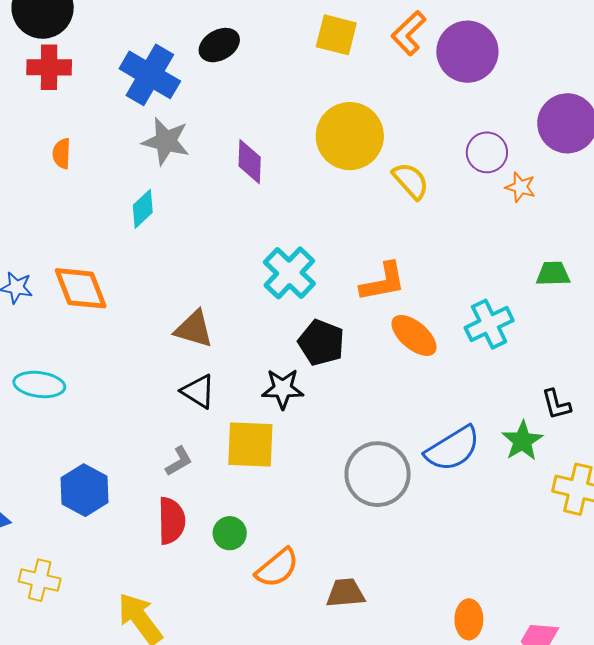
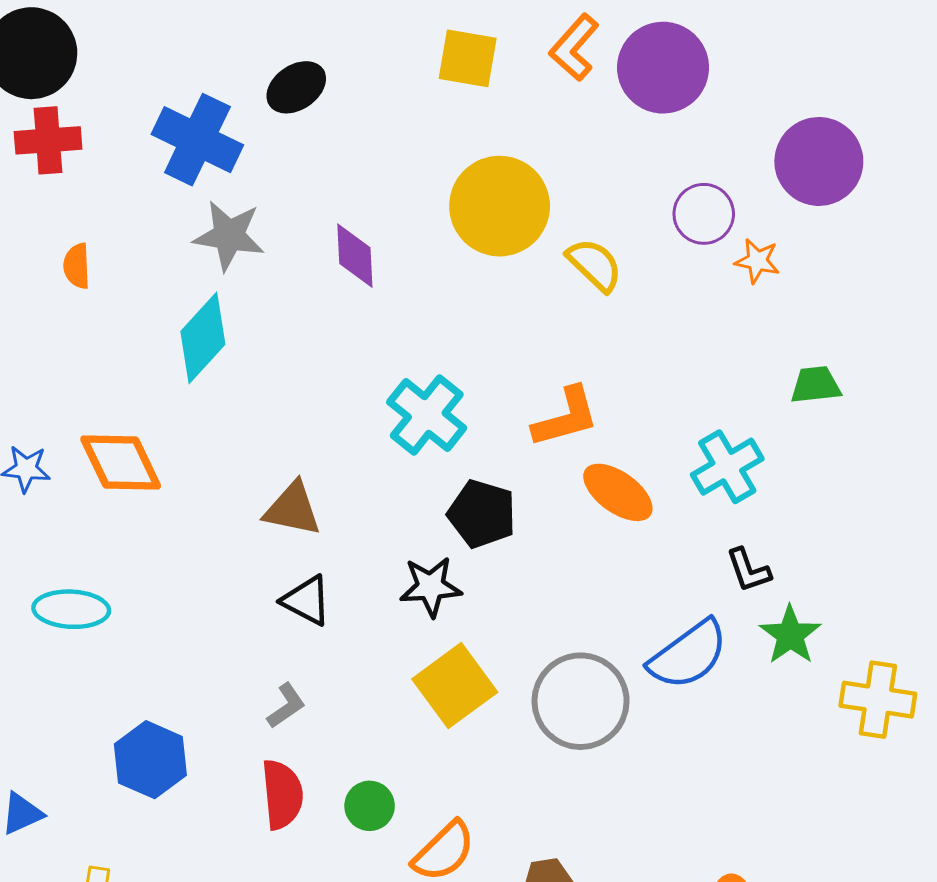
cyan diamond: (143, 209) -> (203, 338), size x1.5
black L-shape: (556, 404) -> (749, 570), moved
yellow square: (250, 444) -> (455, 686), moved, turned -34

